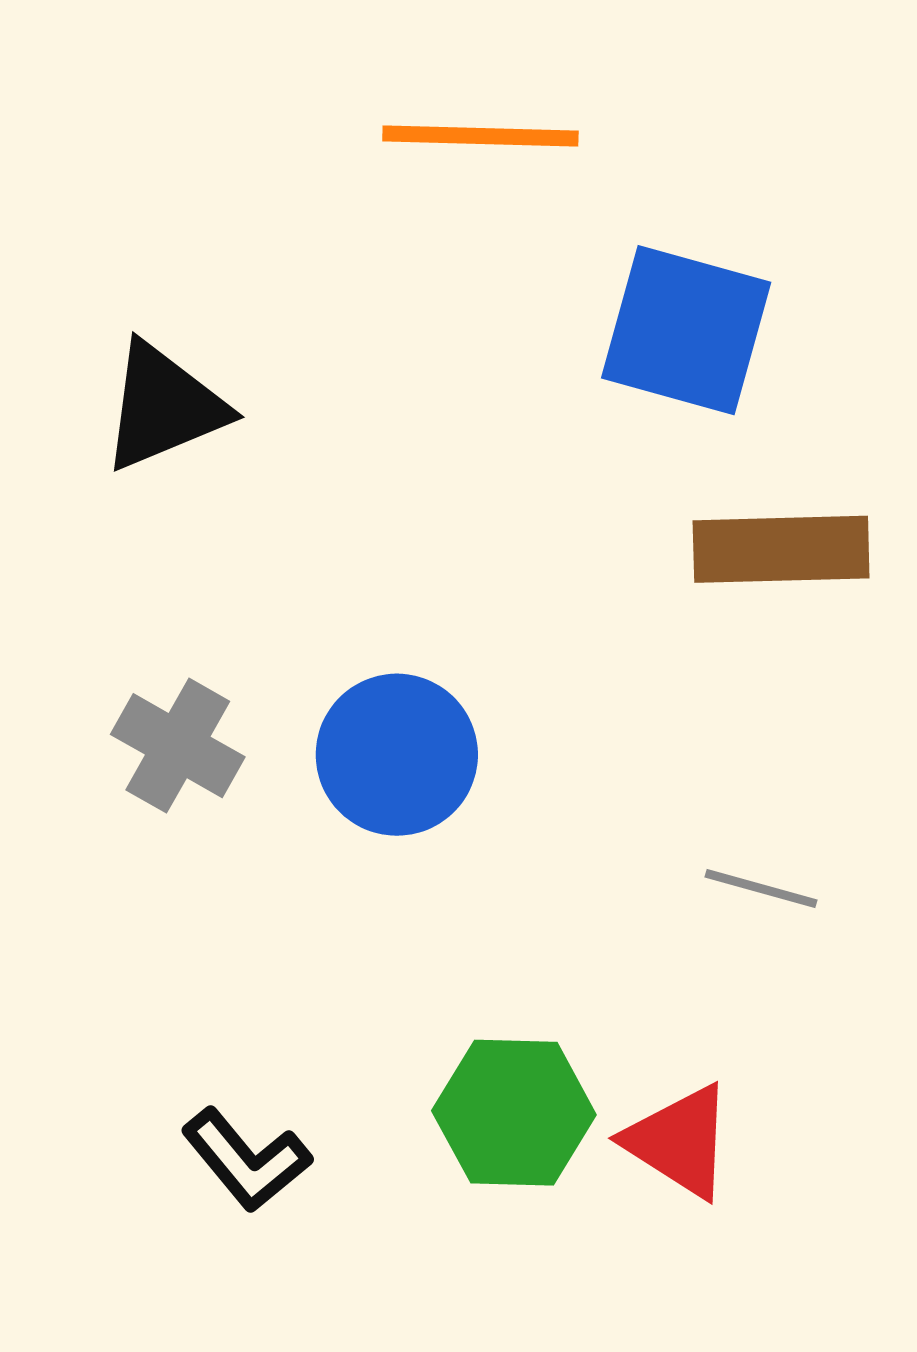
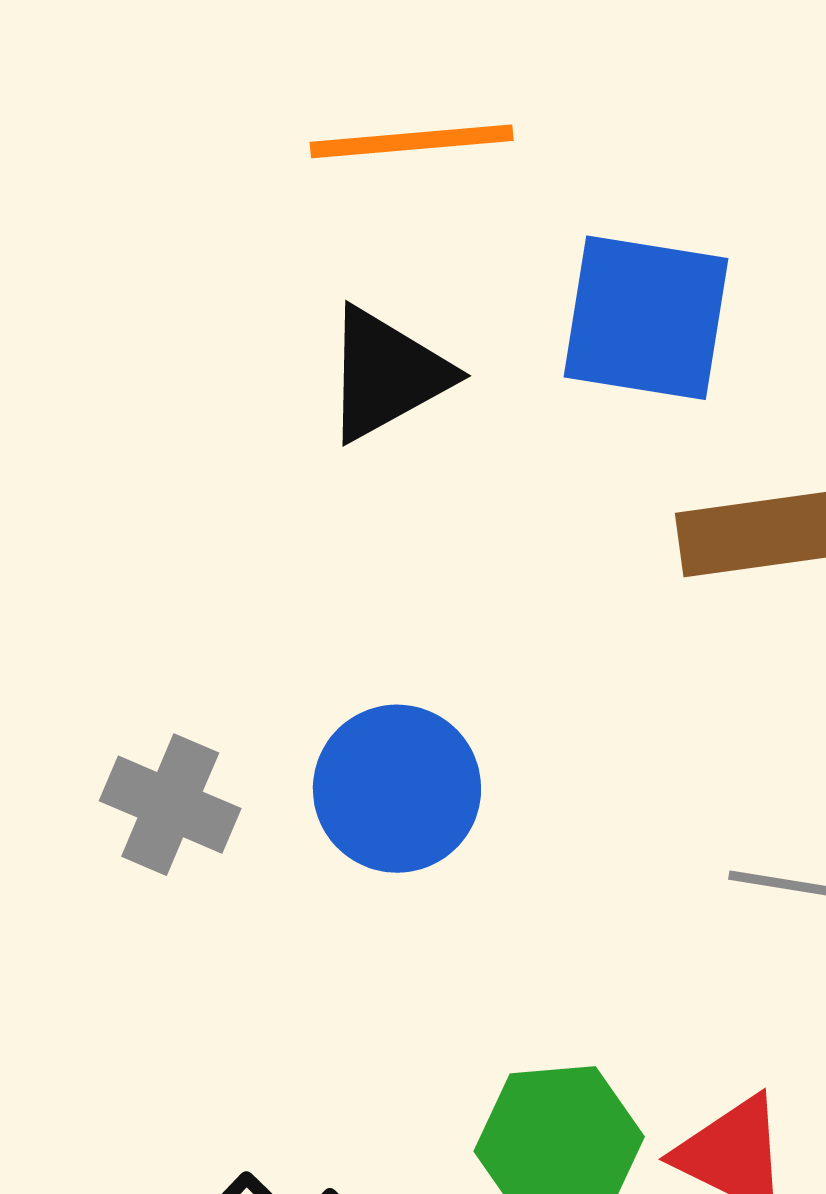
black triangle: (164, 407) -> (387, 374), moved

